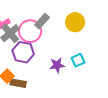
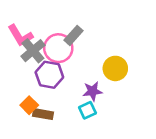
yellow circle: (75, 22) -> (115, 68), moved
cyan square: (78, 60) -> (87, 110), moved

